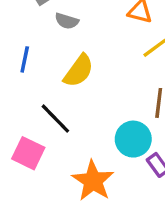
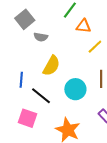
blue line: (25, 59) -> (21, 80), moved
cyan circle: (133, 139) -> (75, 89), moved

